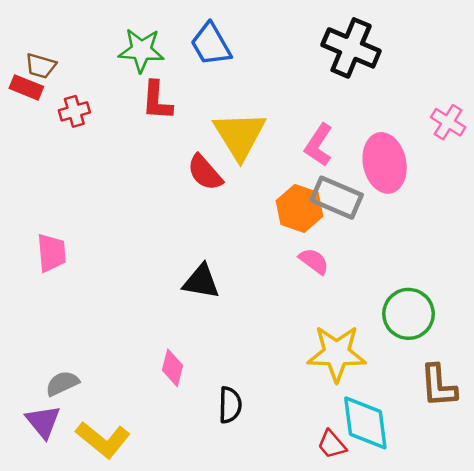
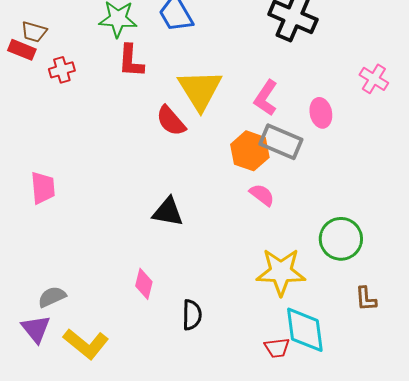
pink ellipse: (385, 163) -> (321, 113), size x0.6
brown L-shape: (438, 386) -> (366, 299), size x0.7
red trapezoid: (332, 444) -> (277, 348), turned -56

